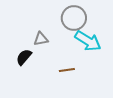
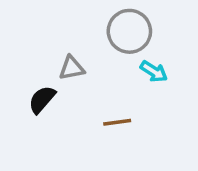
cyan arrow: (88, 41) -> (154, 72), size x0.6

